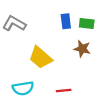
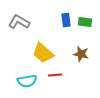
brown star: (82, 49) -> (81, 54), moved
red line: (64, 90) -> (55, 75), moved

